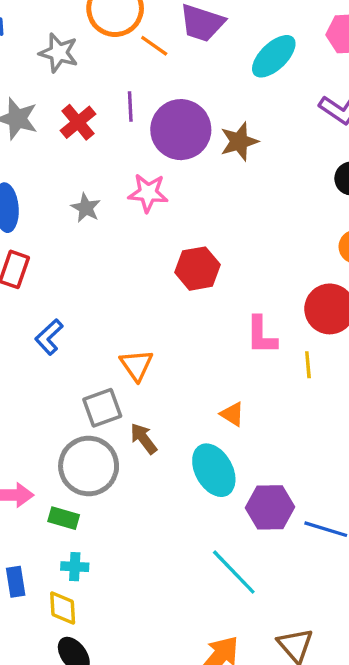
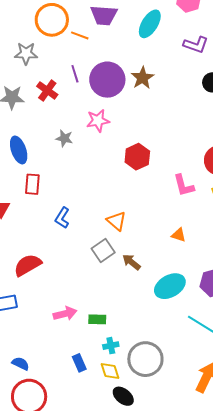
gray circle: (89, 466) -> (145, 359), moved
cyan ellipse: (214, 470) -> (170, 286), moved, turned -76

